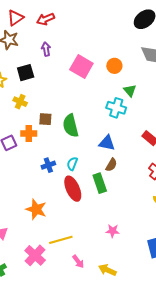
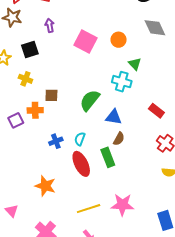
green semicircle: (71, 126) -> (90, 100), moved, turned 55
pink star: (113, 231) -> (122, 205), size x1.6
yellow line: (61, 240) -> (89, 209), moved

